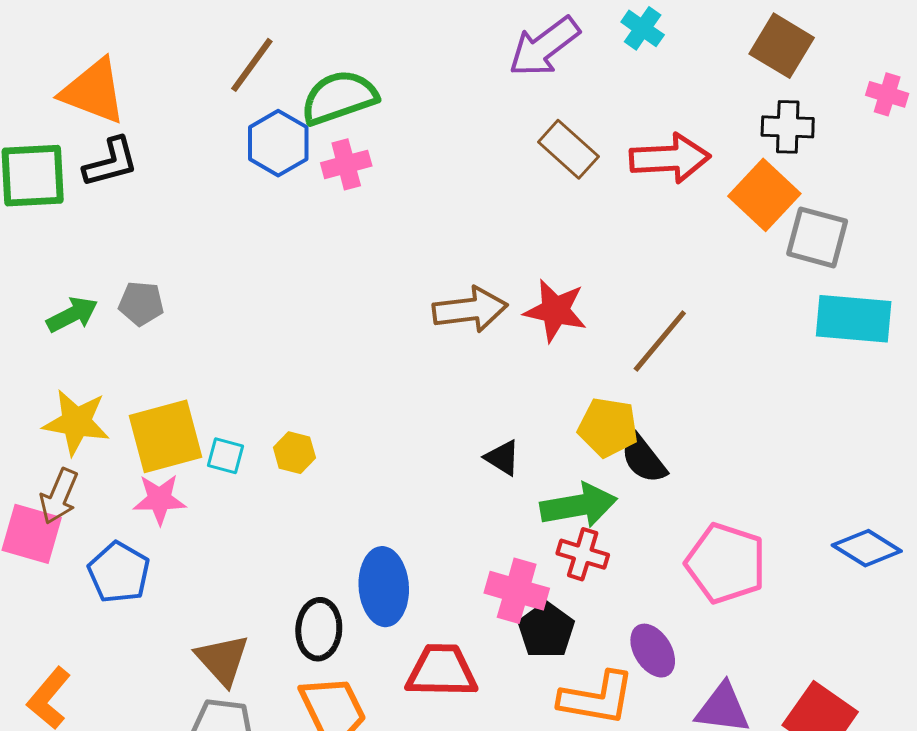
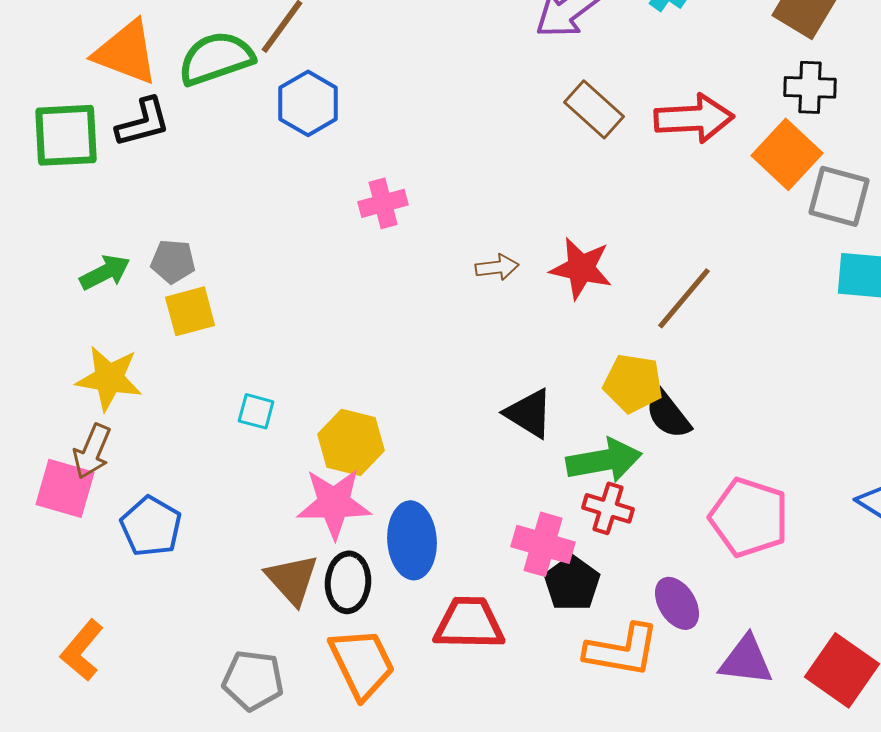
green semicircle: (339, 97) -> (216, 58), moved
pink cross: (346, 164) -> (383, 203), moved
brown arrow: (470, 310) -> (497, 267), size x0.6
yellow square: (166, 436) -> (190, 311), moved, size x0.7
yellow hexagon: (294, 453) -> (351, 442), moved, size x1.6
black triangle: (503, 458) -> (529, 413), size x1.4
pink star: (159, 499) -> (334, 503), moved, size x1.4
brown triangle: (222, 660) -> (292, 579), moved

